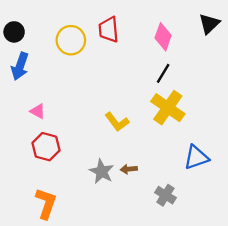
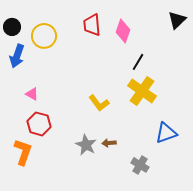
pink diamond: (163, 37) -> (123, 31), moved
yellow circle: (71, 40) -> (44, 36), moved
orange L-shape: (46, 203) -> (23, 152), moved

